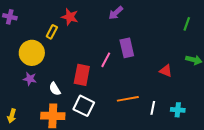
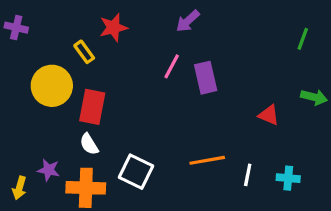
red star: (70, 17) -> (113, 28), turned -30
yellow rectangle: (52, 32) -> (84, 52), turned -64
pink line: (106, 60) -> (172, 66), moved
red rectangle: (82, 75) -> (92, 107), moved
purple star: (30, 79) -> (49, 170), moved

